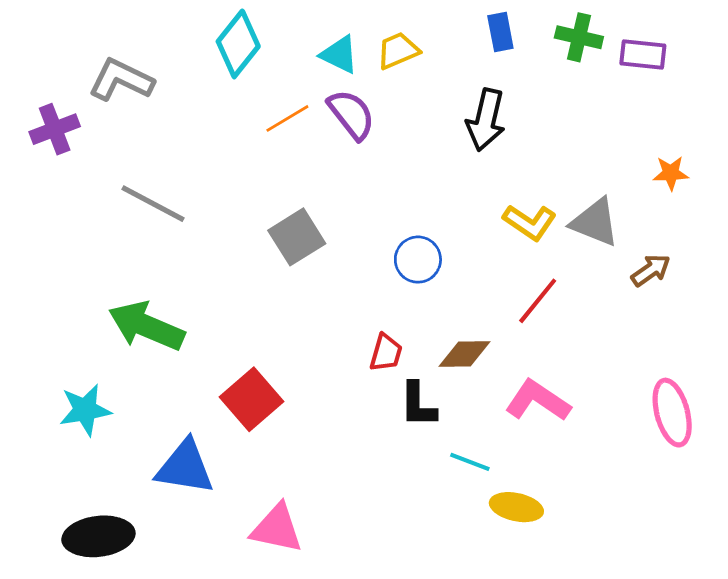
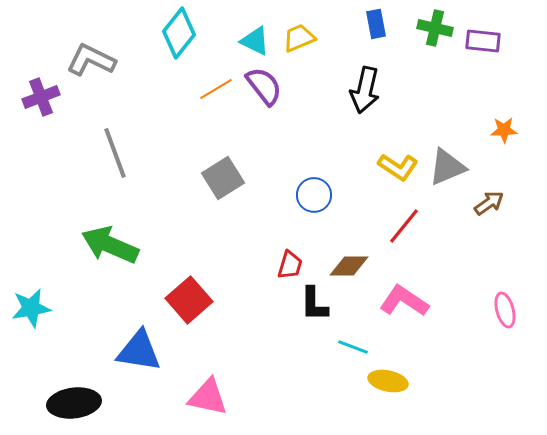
gray line: (153, 204) -> (115, 153), turned 42
gray triangle: (595, 222) -> (447, 167), turned -45
cyan star: (85, 410) -> (31, 308), moved
pink ellipse: (672, 413) -> (505, 310), size x0.7

